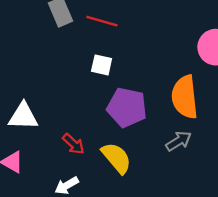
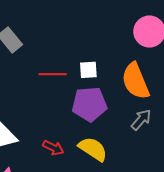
red line: (102, 21) -> (53, 74), moved
white square: (102, 65) -> (88, 70), moved

